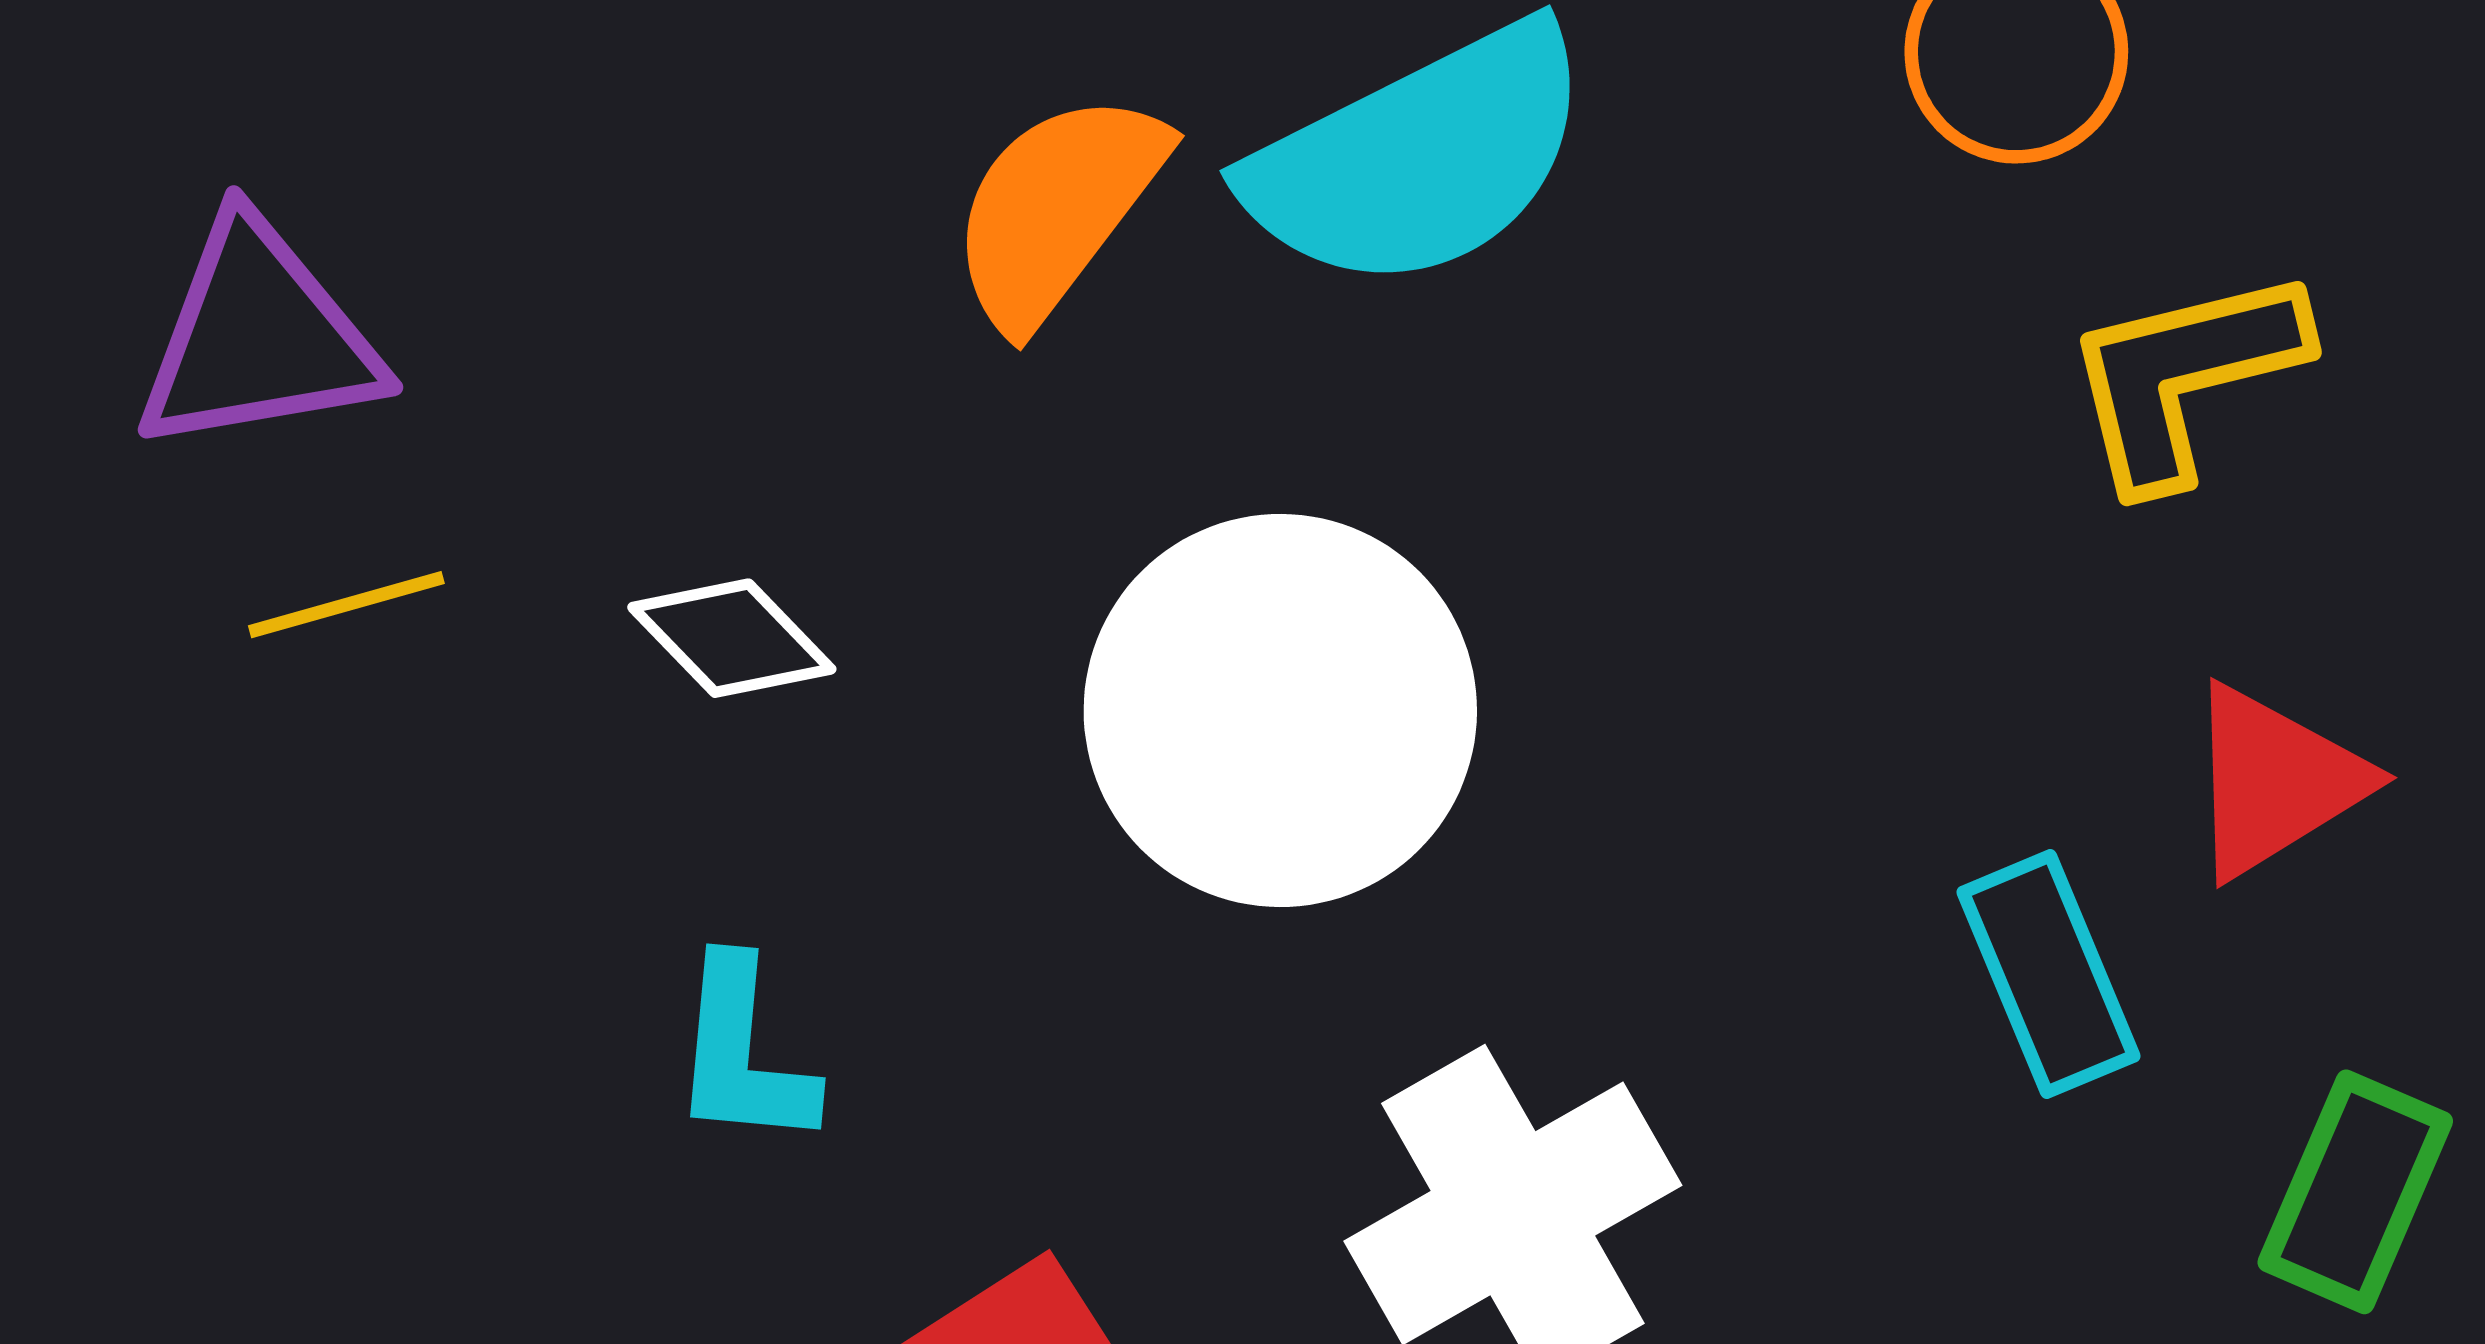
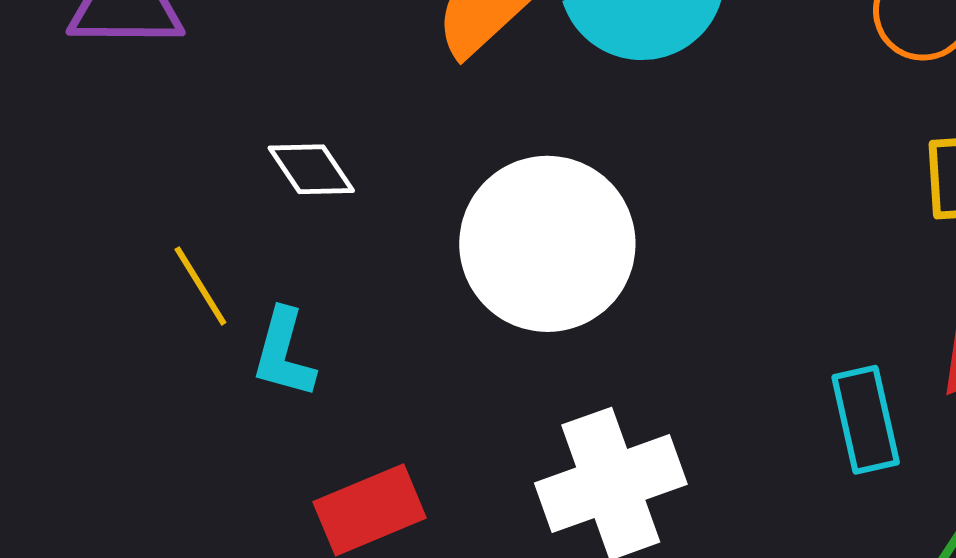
yellow line: (346, 605) -> (200, 286), moved, turned 64

